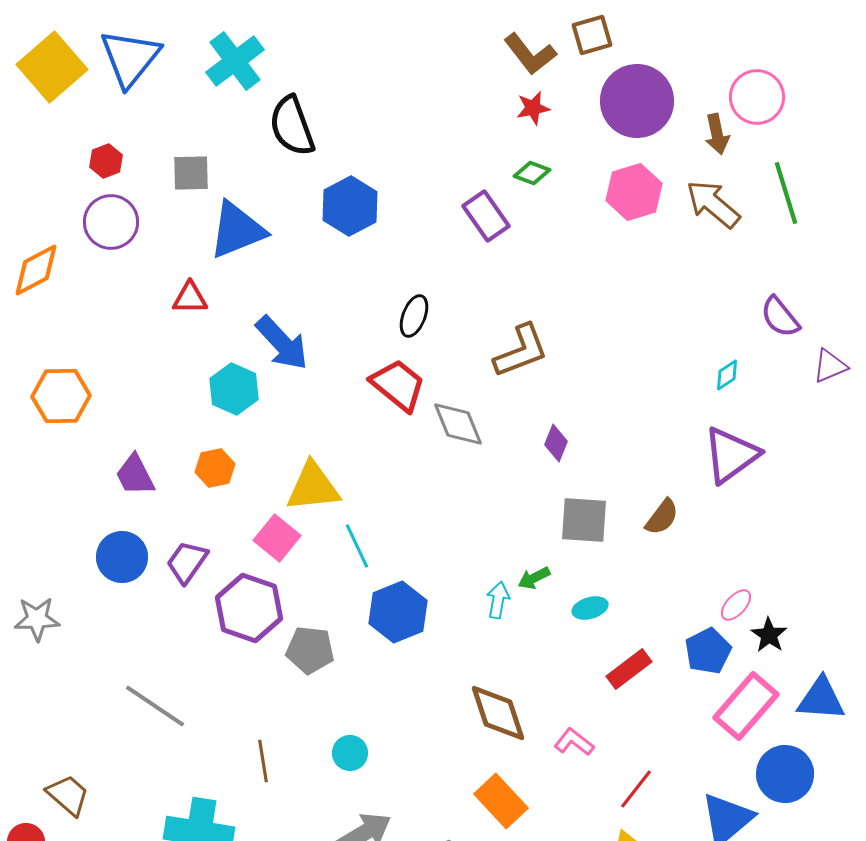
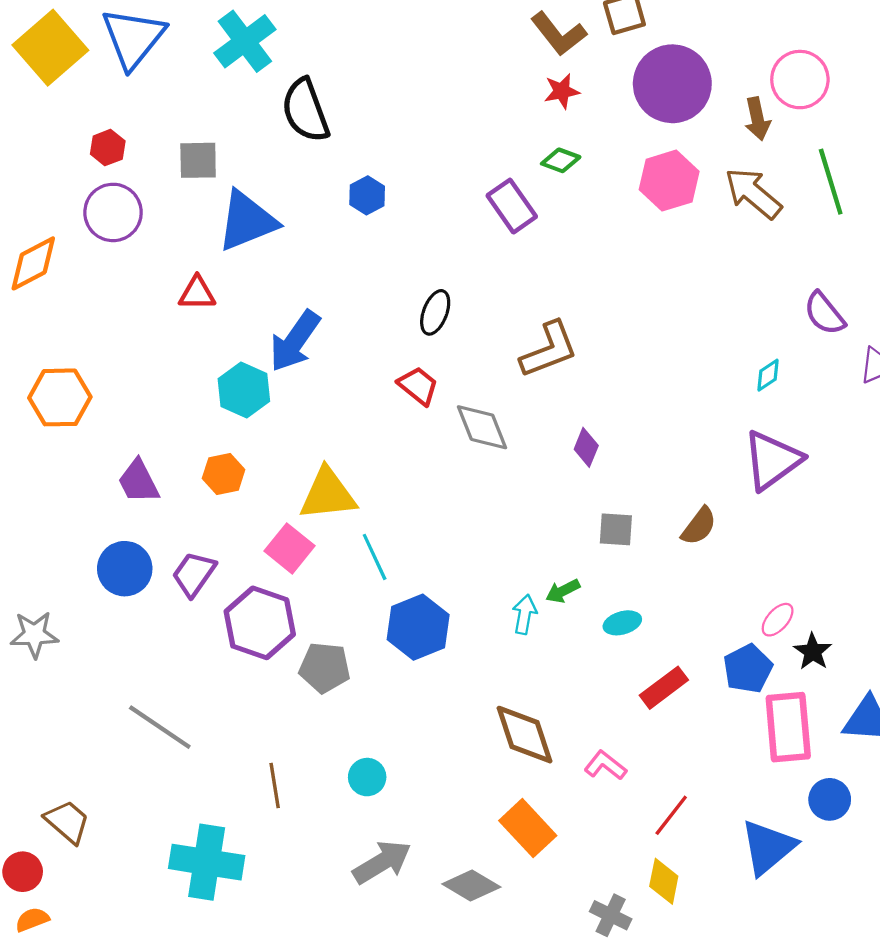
blue hexagon: (350, 206) -> (367, 195), size x0.6
blue arrow: (282, 343) -> (295, 341), turned 78
red trapezoid: (398, 385) -> (418, 386), size x0.7
gray square: (584, 520) -> (616, 529), size x0.7
pink rectangle: (746, 706) -> (788, 727), turned -46
blue circle: (785, 774) -> (830, 799), size x0.7

